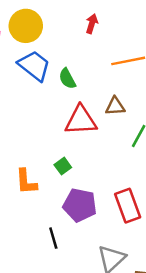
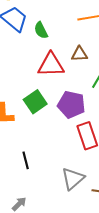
green square: (63, 166) -> (35, 102), size x1.6
purple pentagon: (80, 205) -> (71, 105), moved

